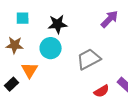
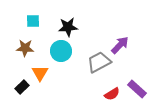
purple arrow: (110, 19) -> (120, 45), moved

